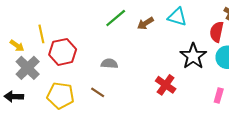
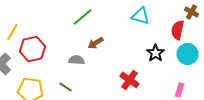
brown arrow: (145, 23) -> (96, 43), moved
yellow line: (41, 34) -> (12, 32), turned 42
black star: (193, 56) -> (156, 53), size x0.7

